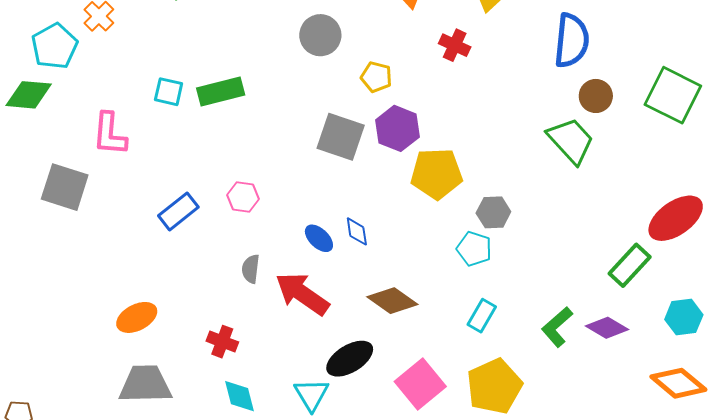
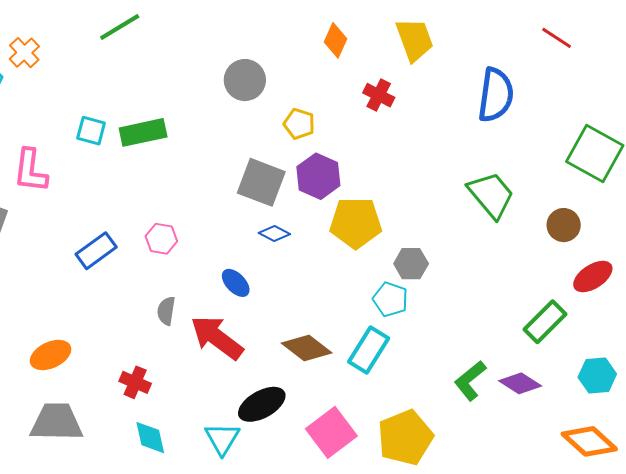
brown circle: (596, 96) -> (564, 225), moved
red ellipse: (676, 218) -> (593, 277), size x0.7
blue diamond: (357, 231) -> (274, 234), moved, turned -56
cyan rectangle: (482, 316) -> (369, 350), moved, size x1.4

